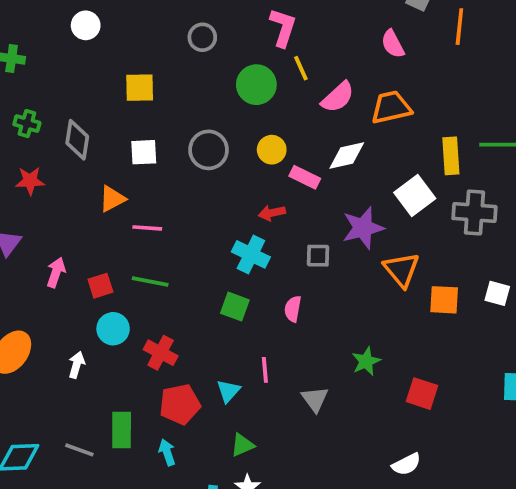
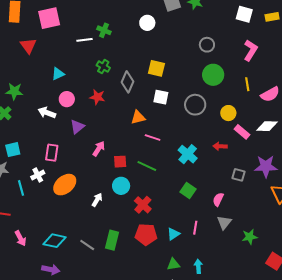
yellow line: (301, 68) -> (247, 84), moved
green circle: (256, 85) -> (213, 75), moved
yellow square: (140, 88) -> (156, 68), moved
cyan cross: (251, 254) -> (188, 154), moved
gray triangle: (315, 399) -> (224, 222), moved
cyan arrow: (167, 452) -> (198, 266), moved

